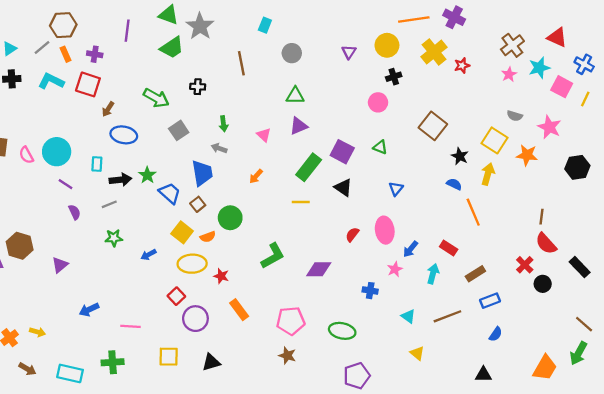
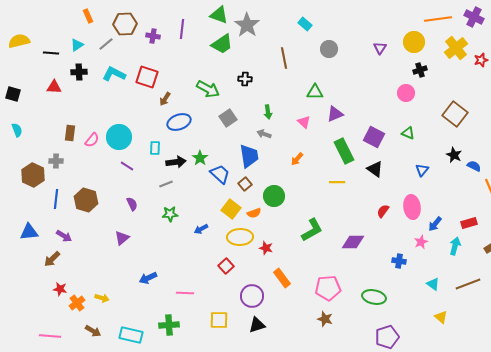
cyan rectangle: (265, 25) -> (305, 24), turned -72
orange rectangle: (66, 54) -> (88, 16), moved
purple cross: (95, 54) -> (153, 36), moved
green triangle: (295, 96) -> (315, 92), moved
blue ellipse: (124, 135) -> (179, 122), turned -30
pink semicircle: (26, 155) -> (92, 140), turned -112
black star: (460, 156) -> (454, 155), moved
green rectangle: (309, 167) -> (344, 151), turned -65
purple semicircle: (74, 212) -> (132, 204), moved
brown hexagon: (20, 246) -> (86, 200), moved
red rectangle: (449, 248) -> (469, 223), turned -49
purple circle: (195, 319) -> (252, 296), moved

